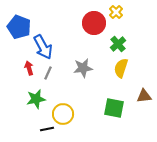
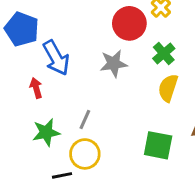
gray star: (83, 68) -> (114, 64), moved
gray line: (48, 73) -> (85, 119), moved

